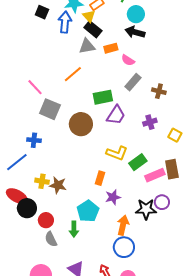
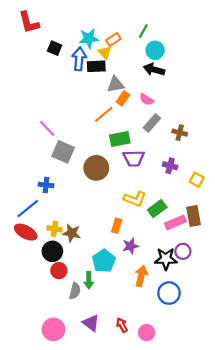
black rectangle: (93, 29) -> (96, 66), moved, turned -42
gray triangle: (87, 46) -> (116, 84), moved
orange rectangle: (111, 48) -> (123, 98), moved, turned -40
orange line: (73, 74) -> (104, 114), moved
purple trapezoid: (116, 115) -> (134, 158), turned 55
purple cross: (150, 122) -> (170, 166), turned 32
red ellipse: (17, 196) -> (26, 232), moved
black circle: (27, 208) -> (52, 251), moved
gray semicircle: (51, 239) -> (75, 291), moved, turned -140
blue circle: (124, 247) -> (169, 293), moved

